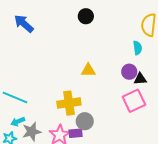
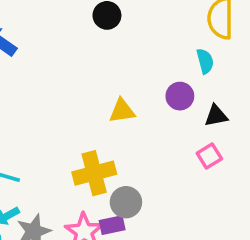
purple circle: (129, 72) -> (180, 96), moved
pink square: (134, 101) -> (209, 156), size x0.6

